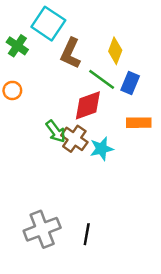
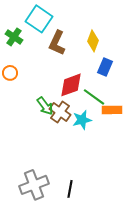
green line: (102, 79) -> (94, 97), moved
orange rectangle: (139, 123) -> (112, 110), moved

